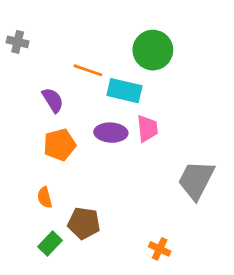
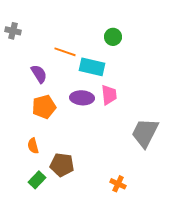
green circle: (153, 50) -> (113, 37), size x0.6

